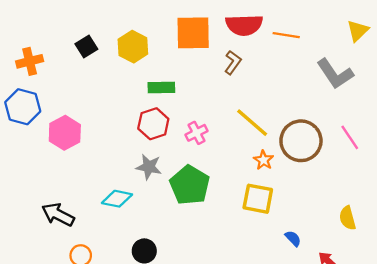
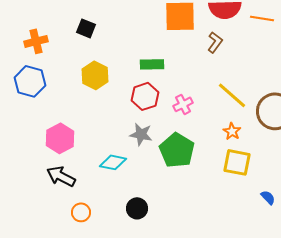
black square: (86, 47) -> (86, 28), turned -36
yellow hexagon: (133, 47) -> (95, 75), moved
pink hexagon: (65, 133) -> (60, 138), moved
orange star: (263, 160) -> (232, 131), moved

